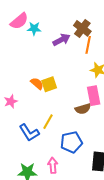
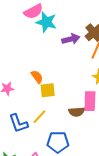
cyan star: (34, 29) -> (46, 22), size x1.5
yellow square: (49, 84) -> (48, 90), moved

